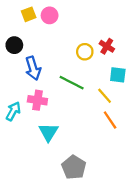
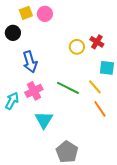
black circle: (14, 45) -> (13, 33), moved
green line: (72, 83) -> (68, 88), moved
pink cross: (37, 100) -> (34, 91), turned -36

